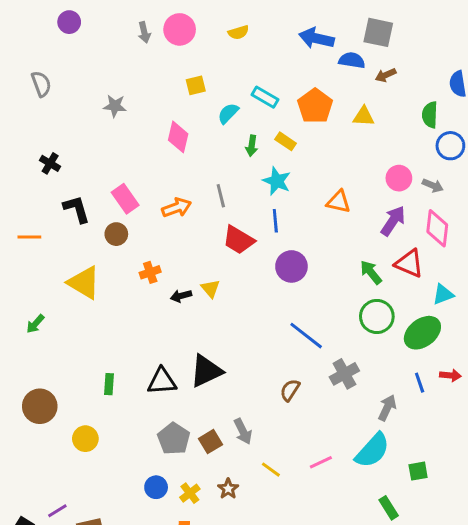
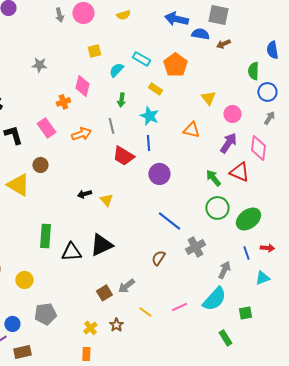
yellow triangle: (364, 116) -> (208, 98), moved, turned 49
green arrow: (252, 146) -> (121, 100), moved
gray arrow: (433, 185) -> (269, 118), moved, turned -80
brown circle: (116, 234) -> (40, 165), moved
orange cross: (150, 272) -> (63, 102), moved
yellow triangle: (210, 289) -> (106, 200), moved
cyan triangle: (443, 294) -> (262, 278), moved
green rectangle: (109, 384) -> (45, 236), moved, size x1.6
gray arrow: (243, 431) -> (126, 286), turned 78
yellow circle: (85, 439) -> (24, 280), moved
gray pentagon: (174, 439) -> (45, 314), moved, turned 30
blue circle: (156, 487) -> (12, 324), moved

